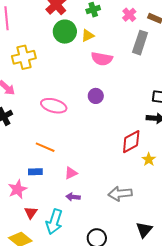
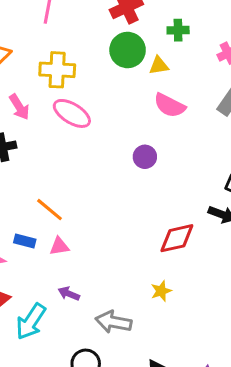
pink ellipse: (54, 106) -> (72, 113), moved
yellow star: (149, 159) -> (161, 291), moved
pink triangle: (71, 173) -> (59, 246), moved
gray arrow: (120, 194) -> (113, 322), moved

